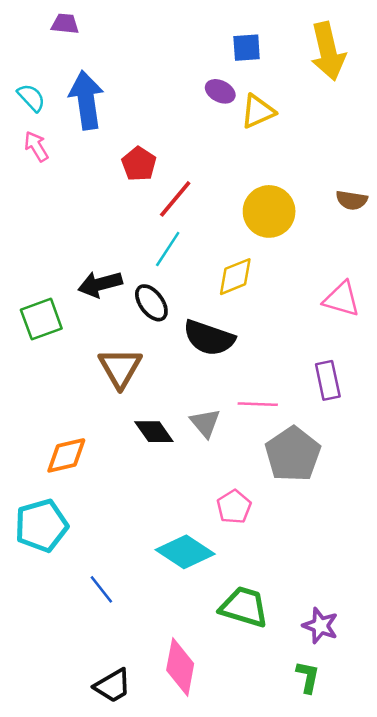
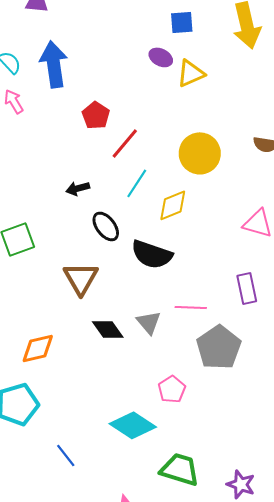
cyan line: (168, 249) -> (137, 183), moved
black arrow: (100, 284) -> (78, 188), moved, size x0.7

